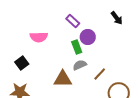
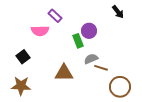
purple rectangle: (73, 21) -> (55, 16), moved
gray semicircle: (80, 65) -> (91, 59), moved
brown line: (100, 74) -> (101, 68), turned 64

